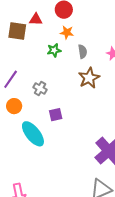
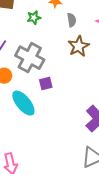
green star: (54, 50) -> (34, 18), moved
gray cross: (40, 88) -> (30, 58), size x2.0

